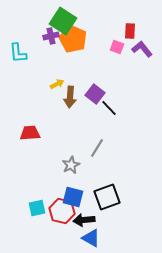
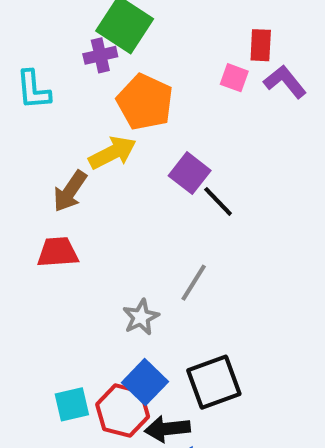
orange pentagon: (73, 39) -> (145, 102), moved
yellow arrow: (57, 84) -> (112, 153), size x1.6
brown arrow: (70, 97) -> (70, 191), moved, turned 30
blue square: (73, 197) -> (145, 382), turned 30

